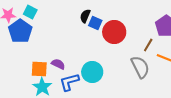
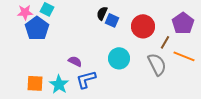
red circle: (114, 32) -> (143, 26), moved
orange square: (39, 69) -> (35, 83), moved
cyan circle: (92, 72) -> (119, 58), moved

